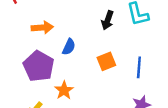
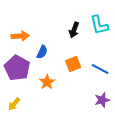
blue line: (139, 67) -> (100, 69), turned -66
orange star: (64, 90) -> (47, 82), moved

